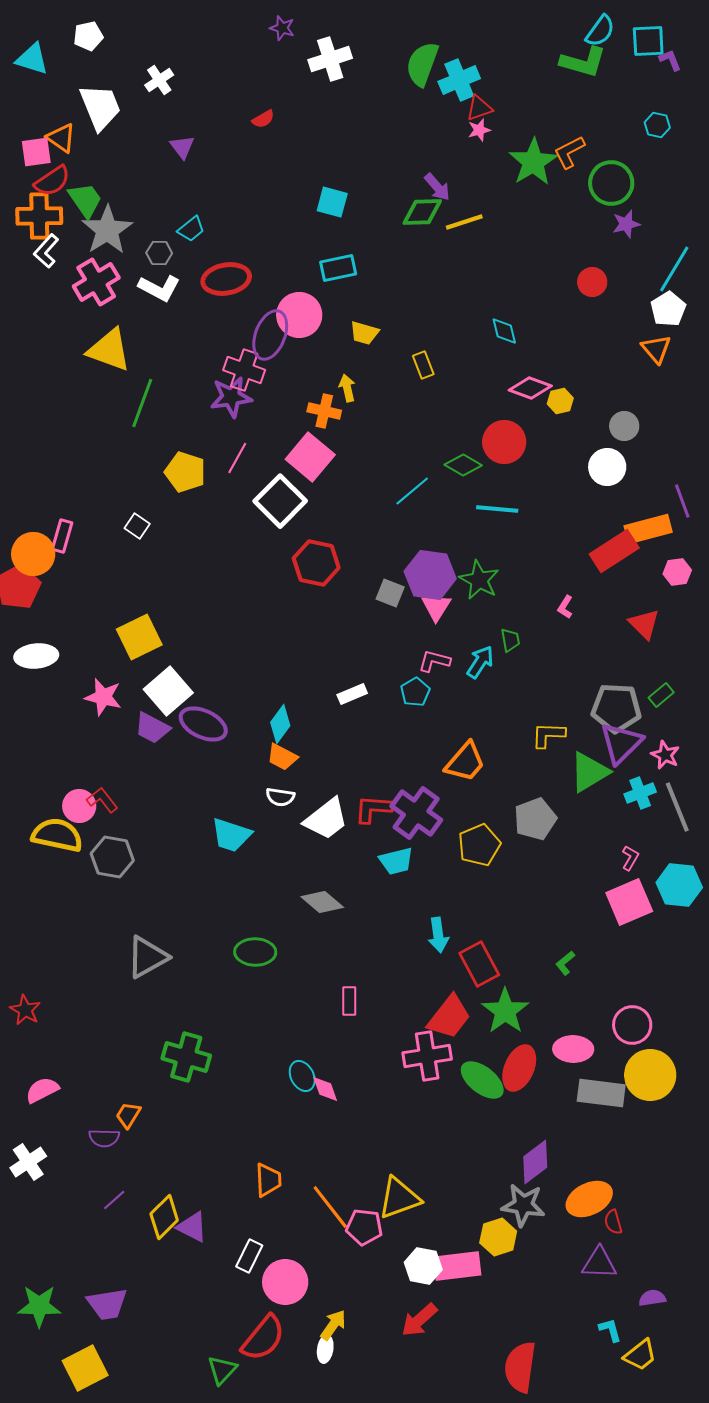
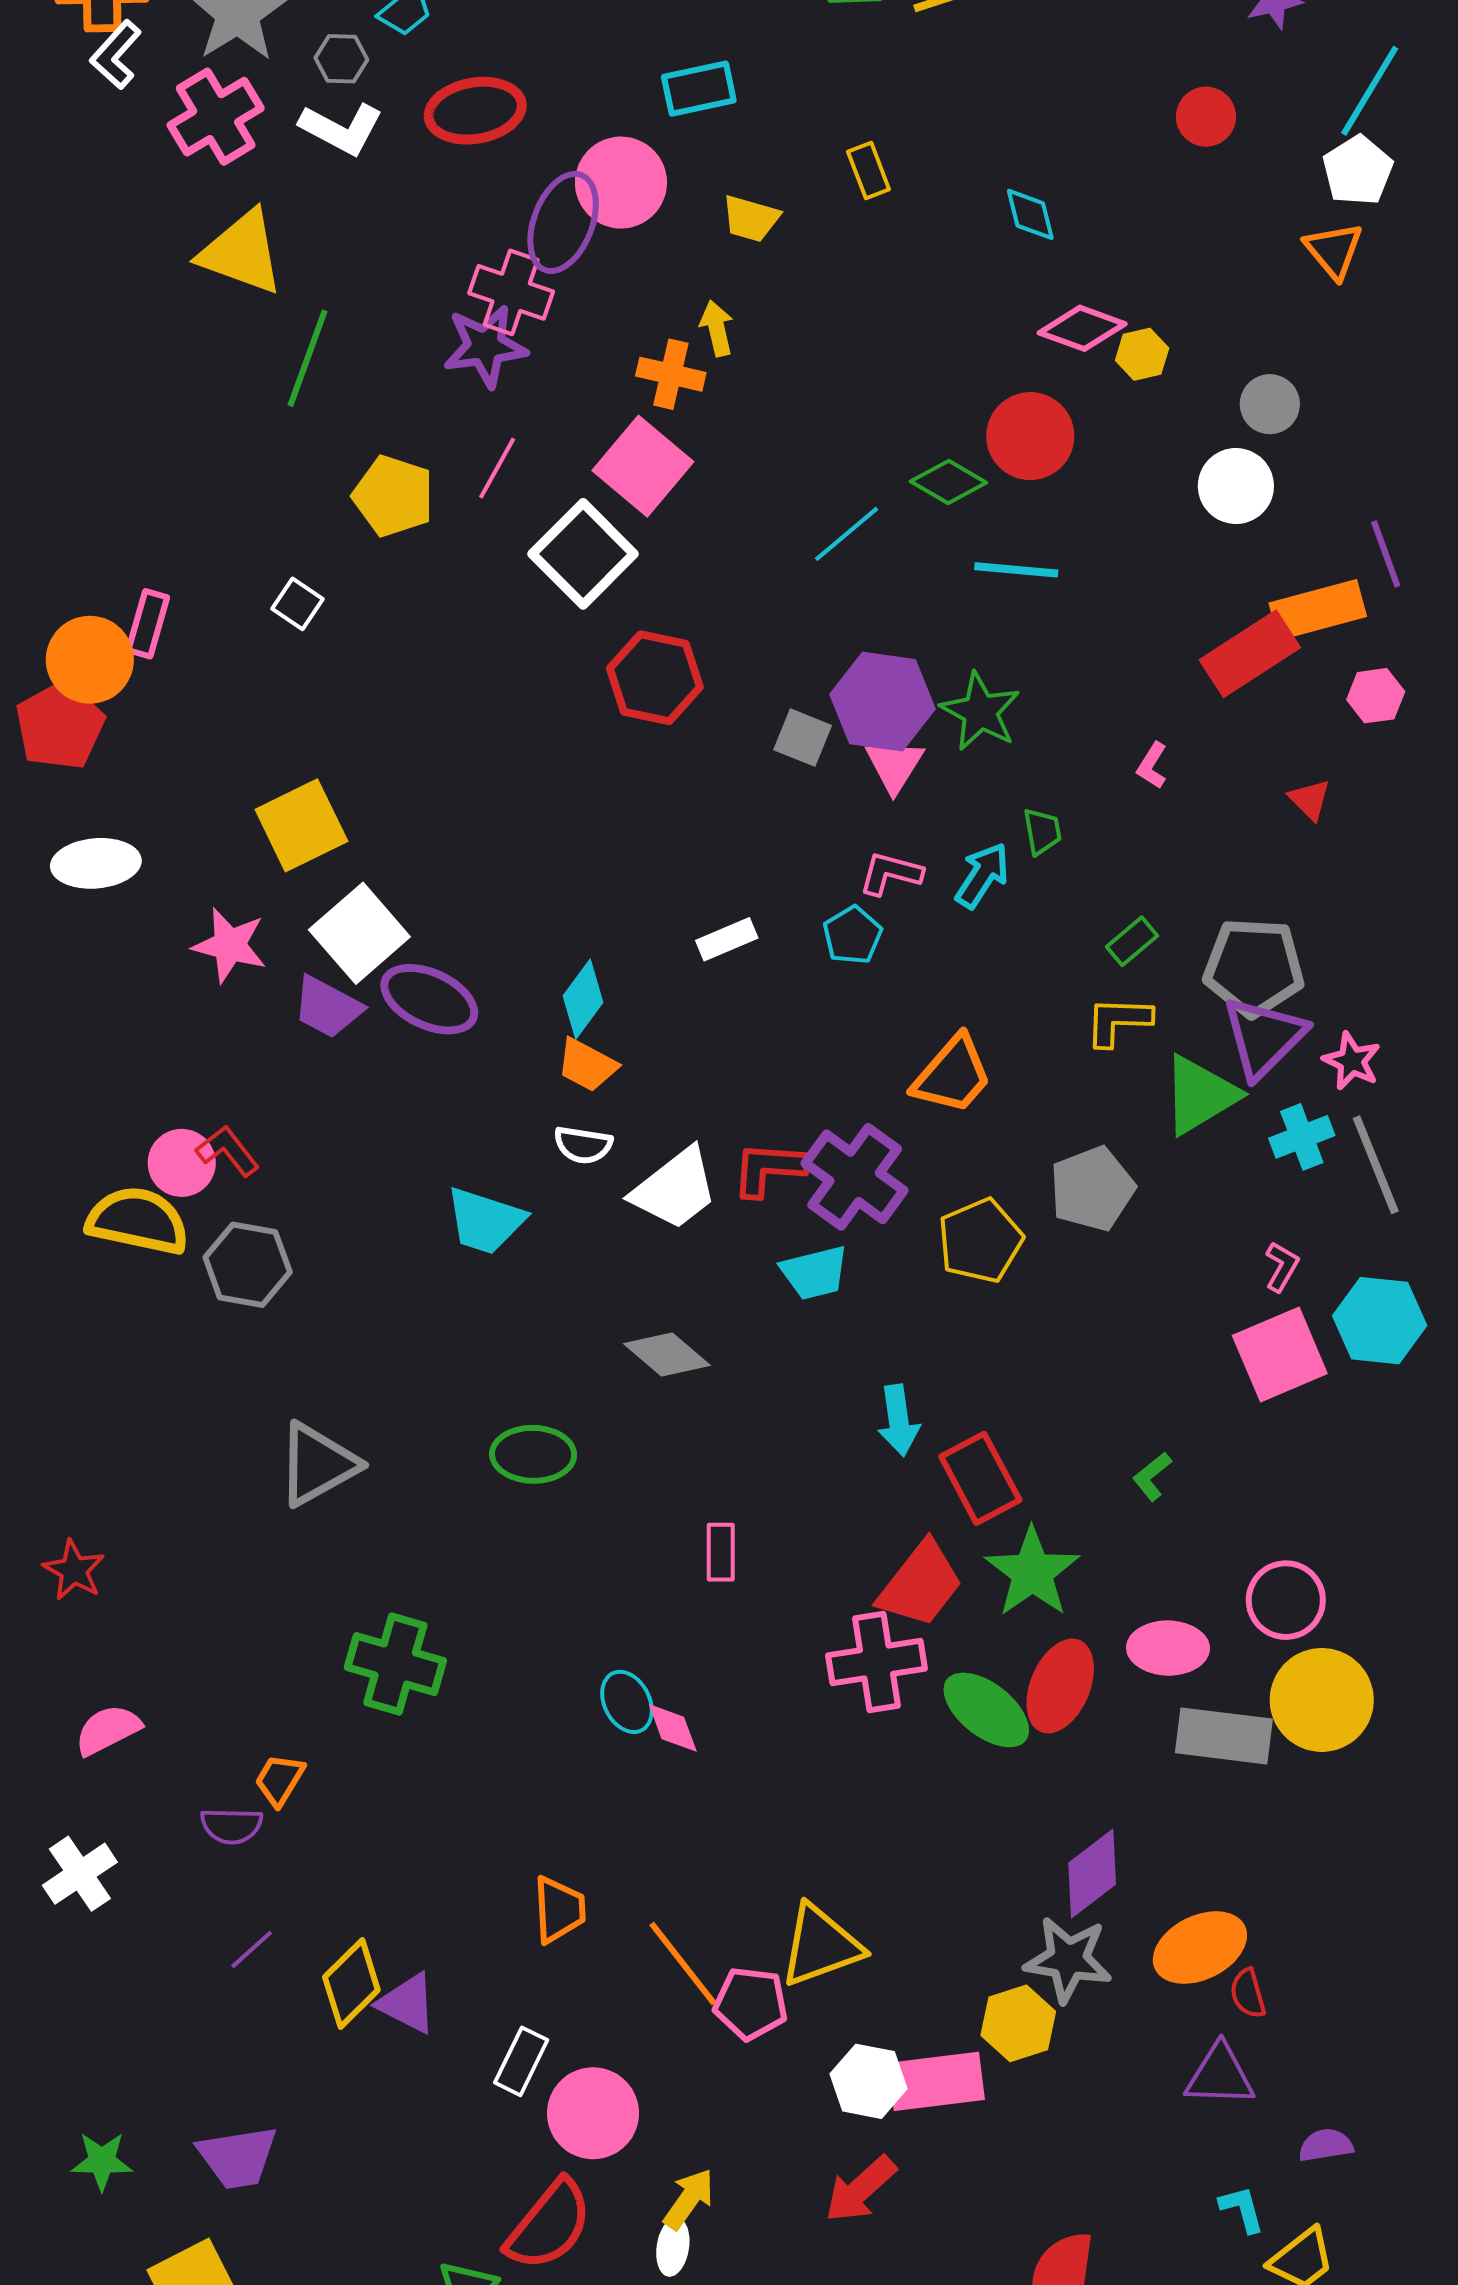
yellow rectangle: (423, 365) -> (869, 171), moved
red triangle: (644, 624) -> (1310, 799), size x0.7
green rectangle: (661, 695) -> (1132, 941), moved
green star: (39, 1306) -> (102, 2161), size x0.7

